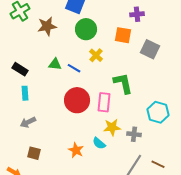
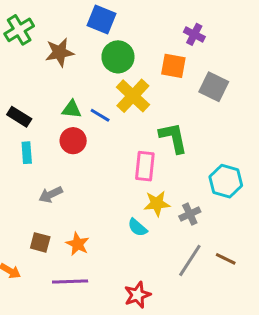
purple cross: (137, 14) -> (194, 34), turned 32
yellow cross: (96, 55) -> (133, 96), size x1.6
red circle: (77, 100) -> (73, 141), moved, size x0.7
gray arrow: (28, 122) -> (51, 195), moved
gray cross: (134, 134) -> (190, 214), turned -32
orange star: (76, 150) -> (78, 244), moved

